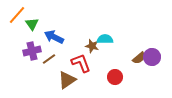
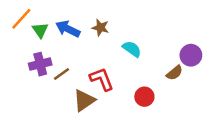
blue arrow: (54, 37) -> (68, 29), moved
cyan semicircle: (105, 39) -> (132, 49), turned 35
brown star: (92, 46) -> (100, 28), moved
purple circle: (152, 57) -> (191, 55), moved

